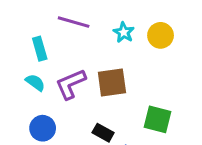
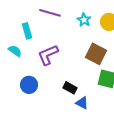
cyan semicircle: (35, 83) -> (15, 51), moved
brown square: (112, 83) -> (96, 54), moved, turned 35

